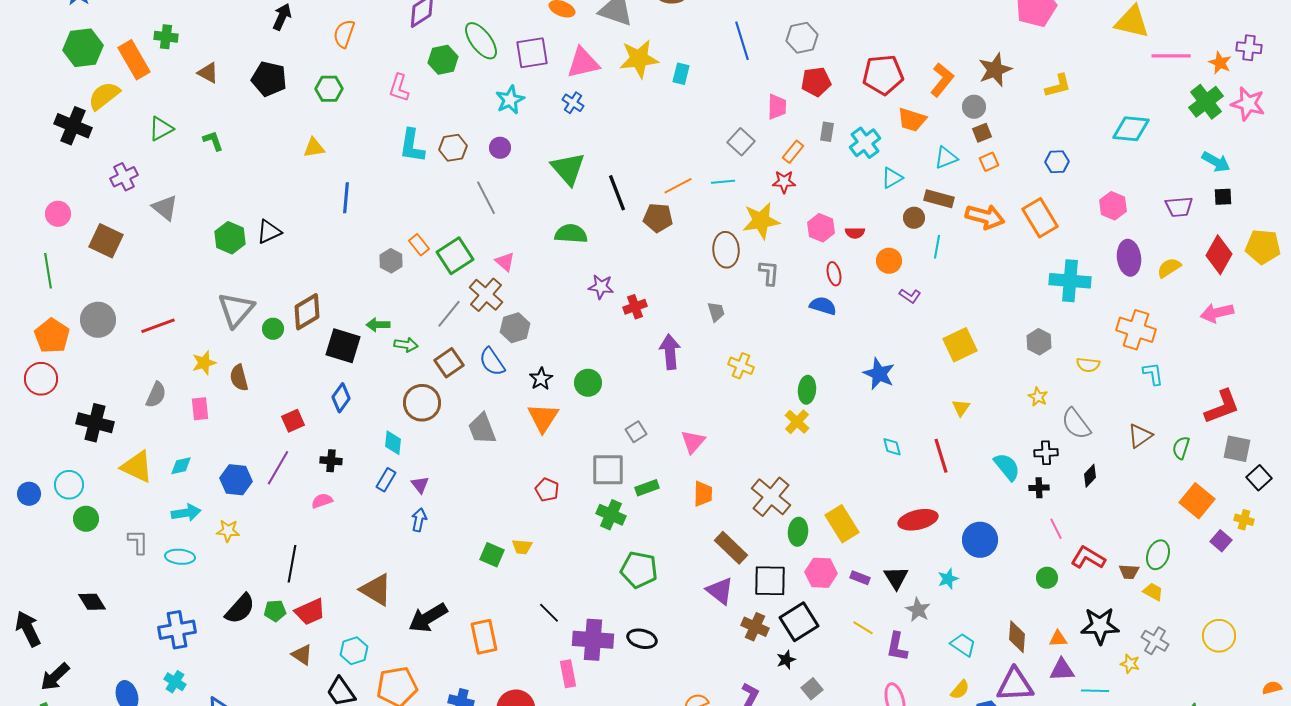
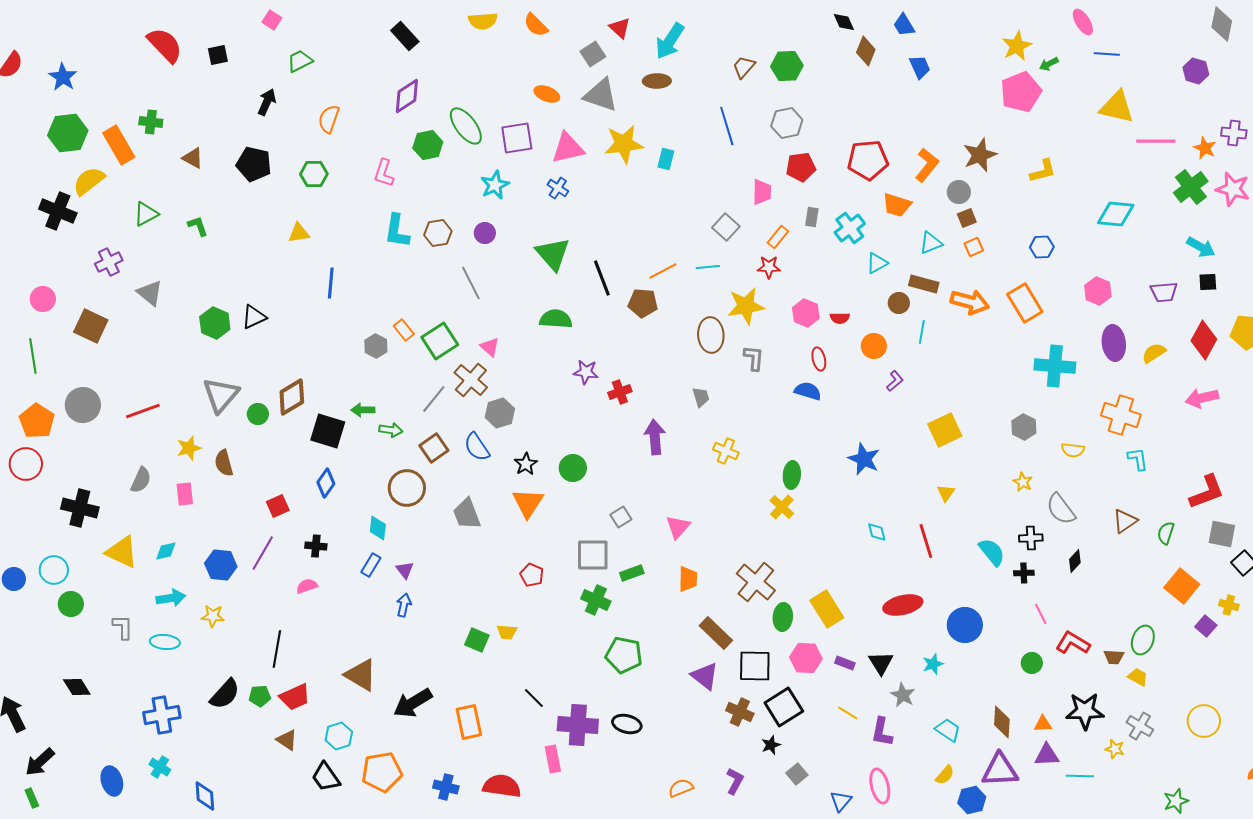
purple L-shape: (910, 296) -> (895, 381), turned -75

